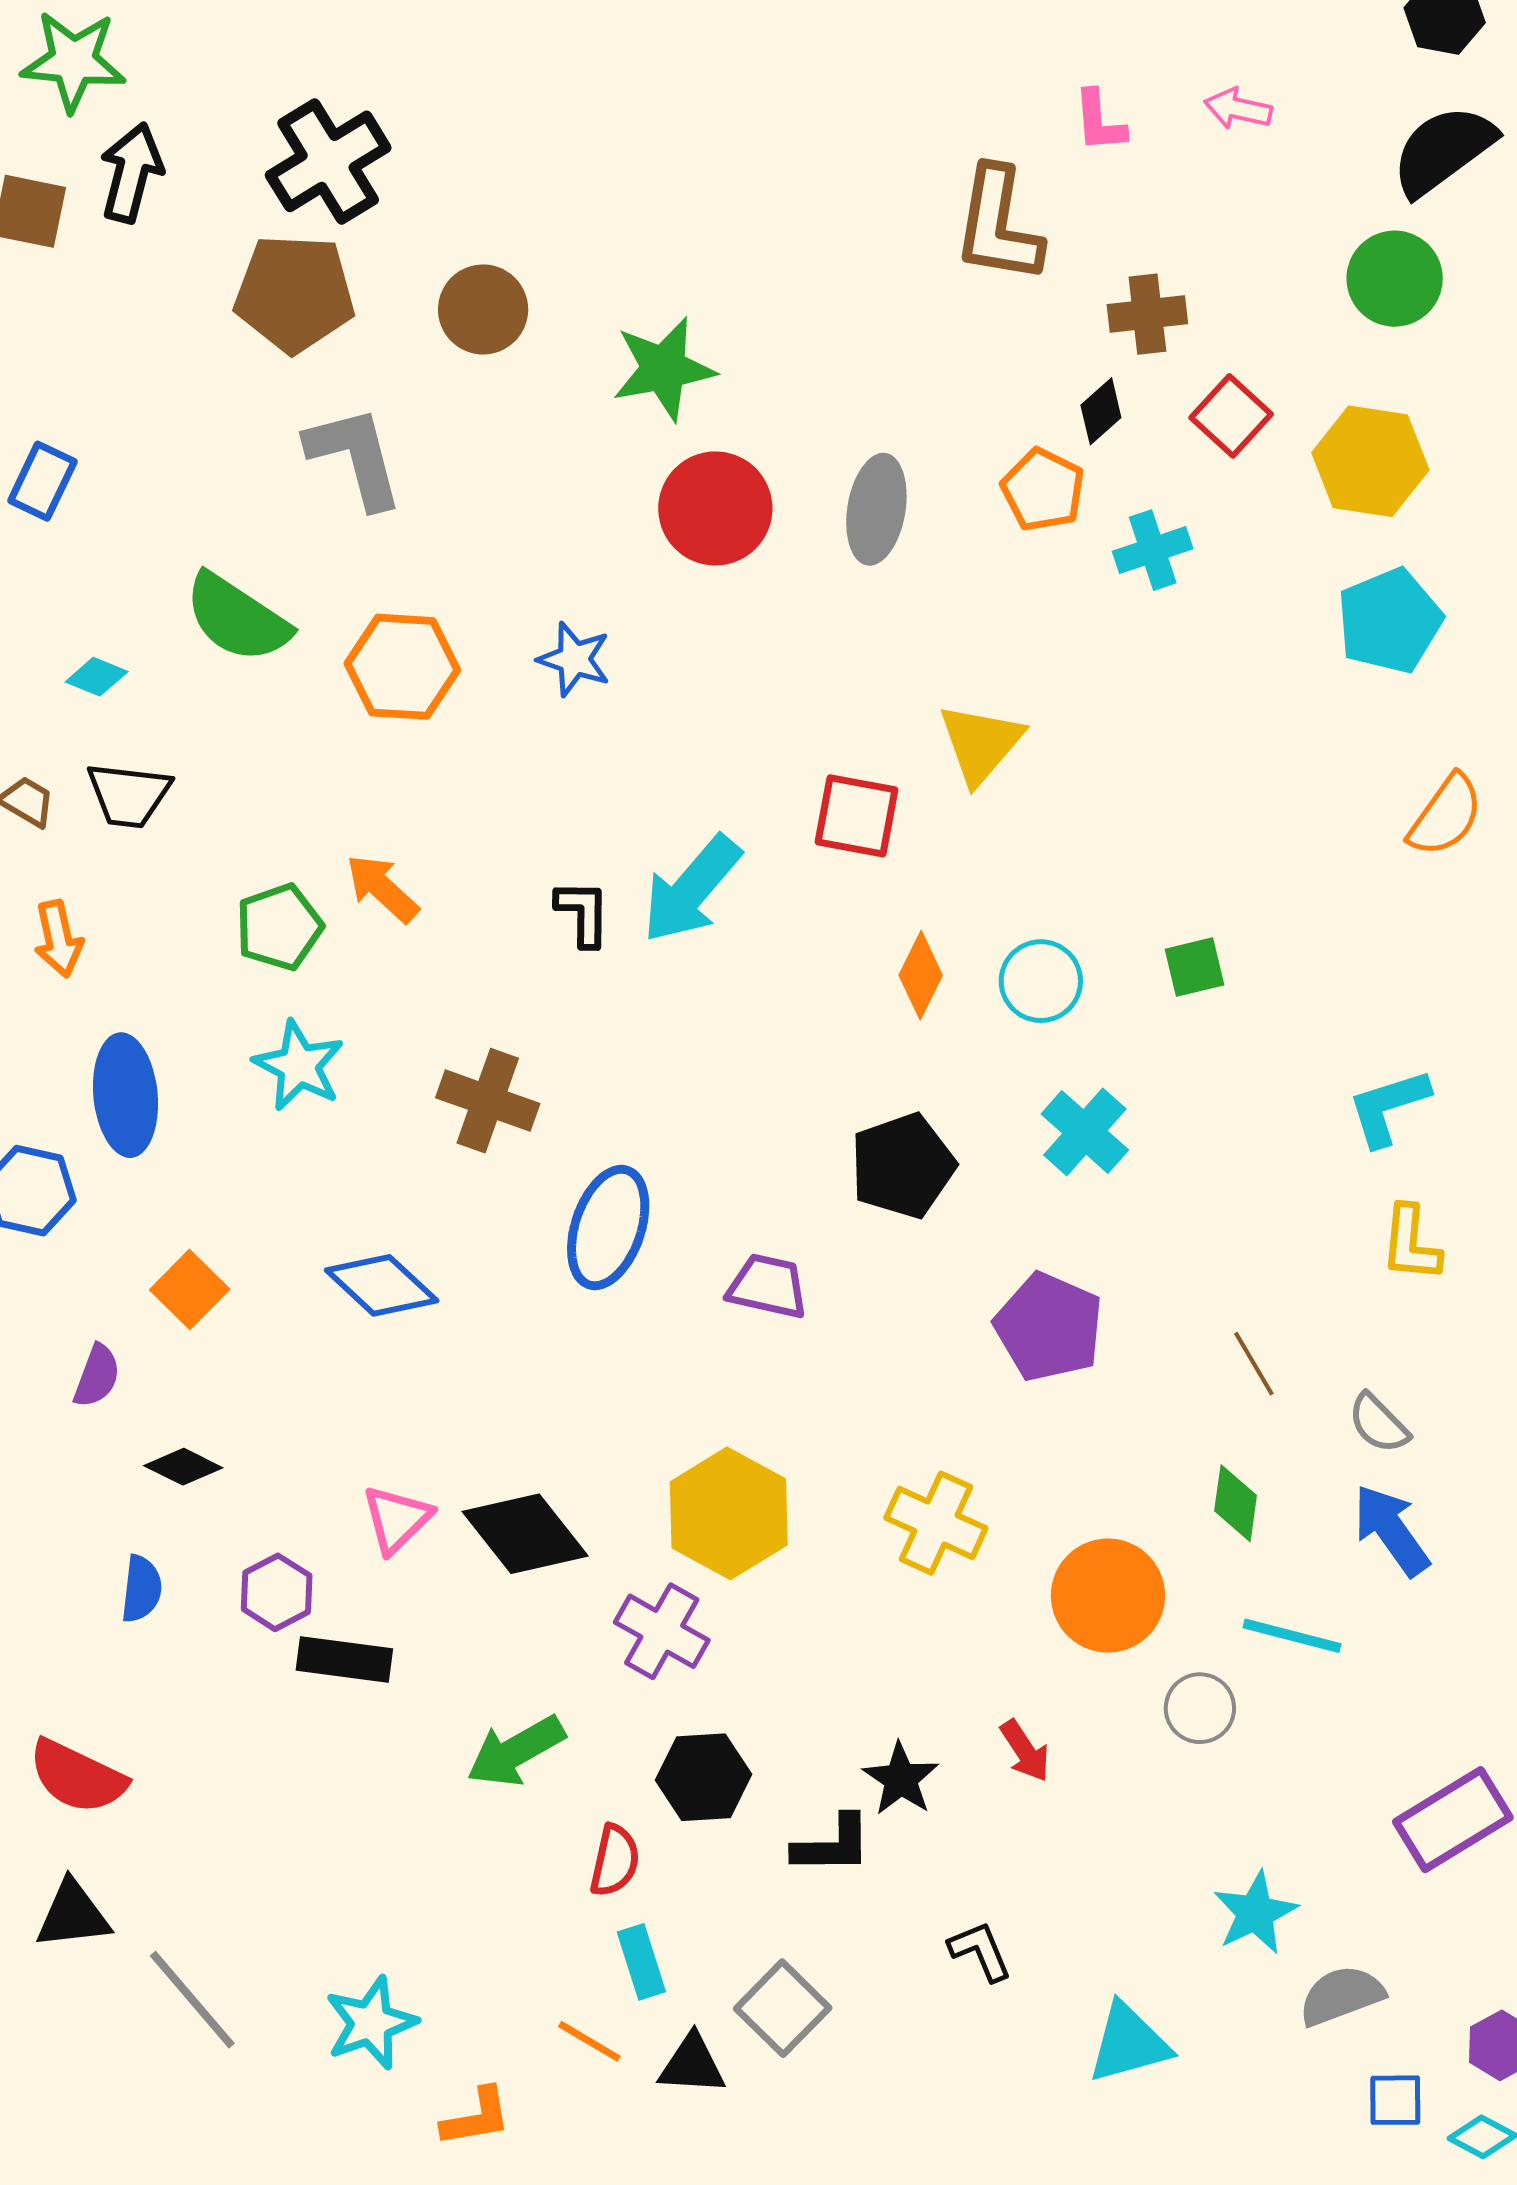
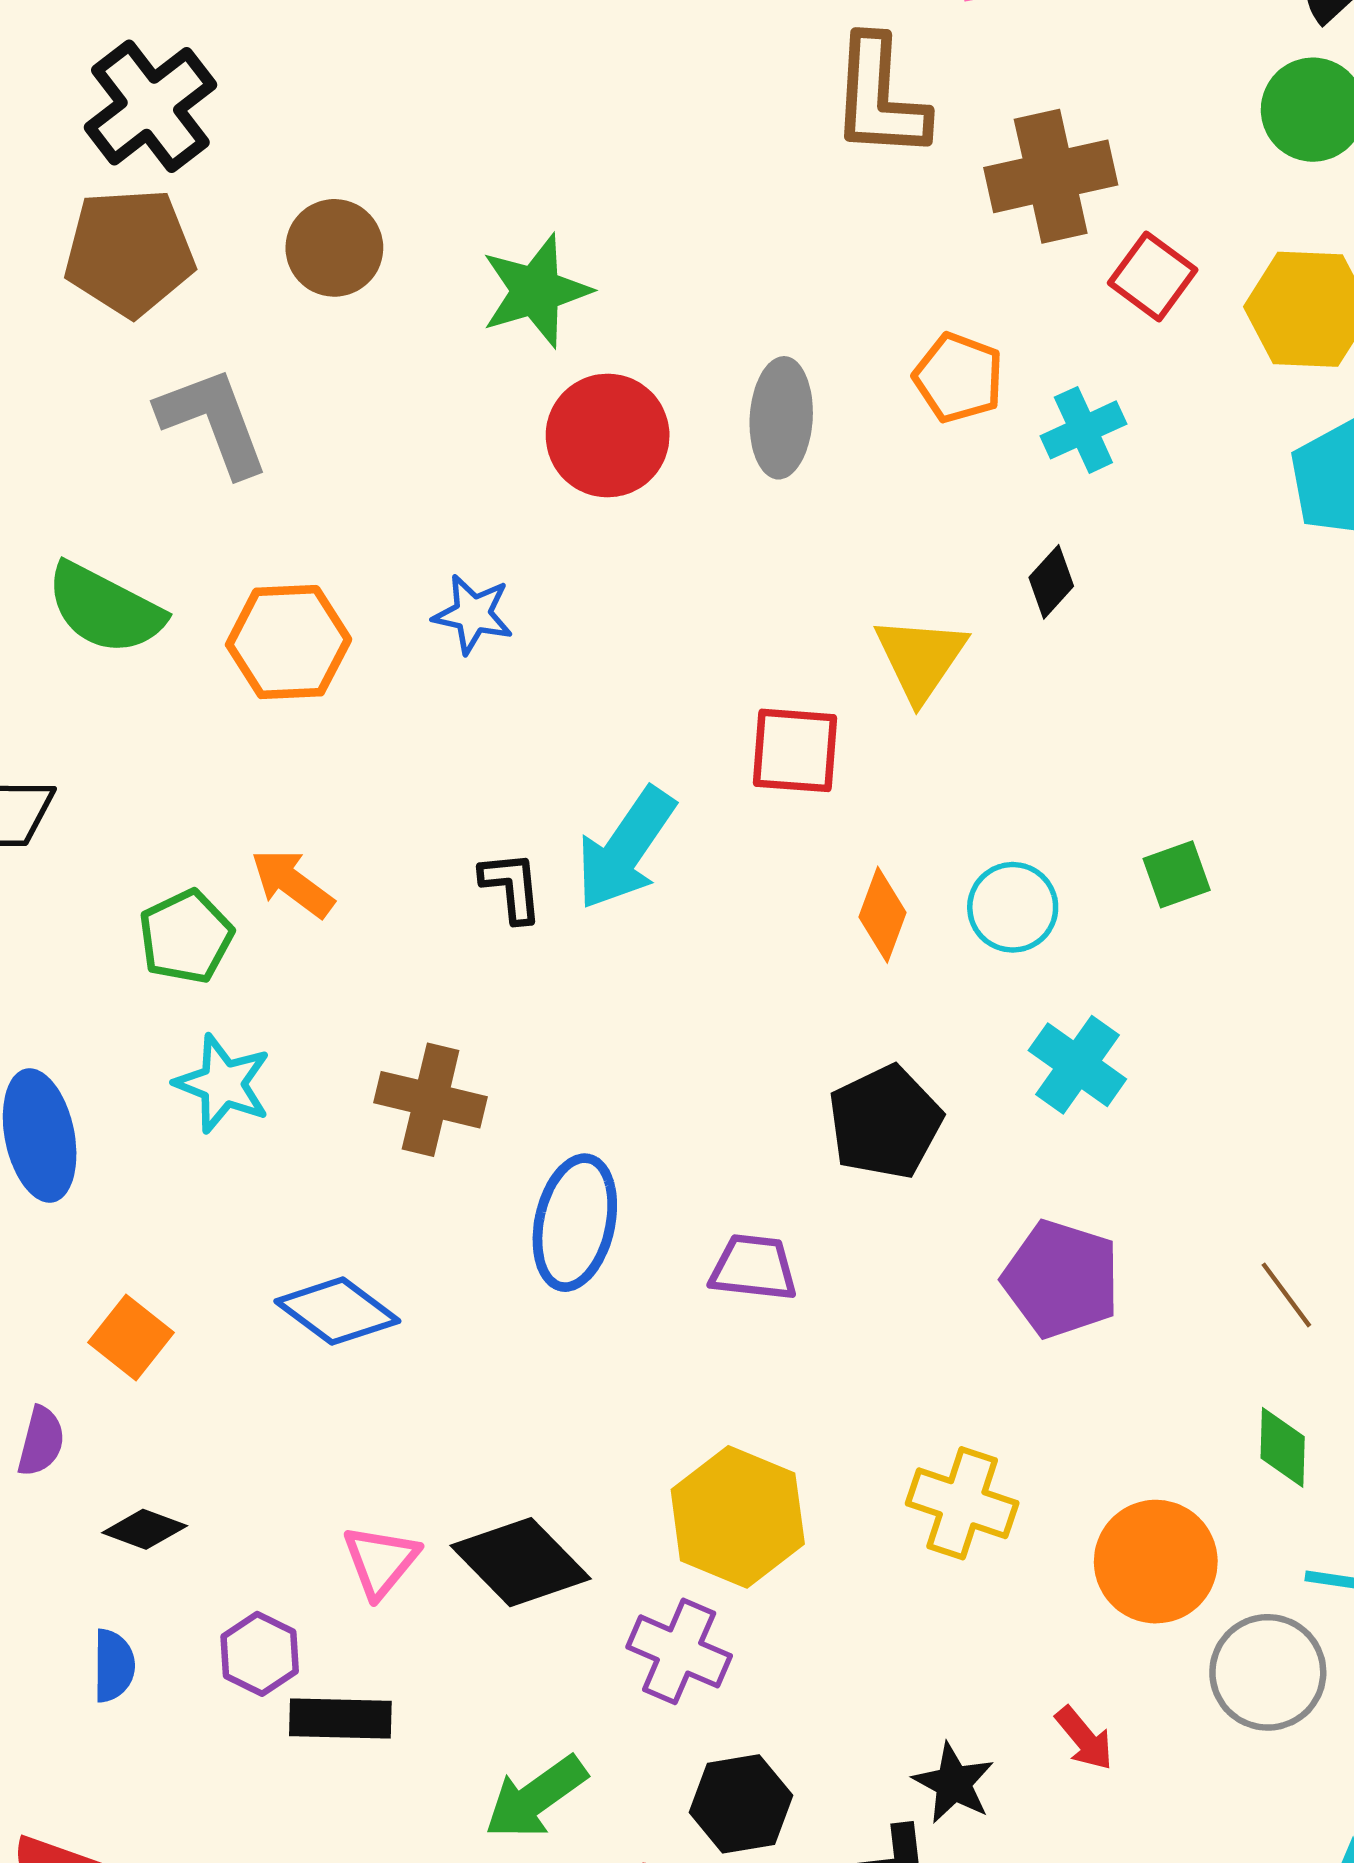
brown cross: (1147, 314) -> (1051, 176), size x1.5
black diamond: (1101, 411) -> (1051, 582), moved
gray circle: (1200, 1708) -> (1268, 1672), size x1.5

